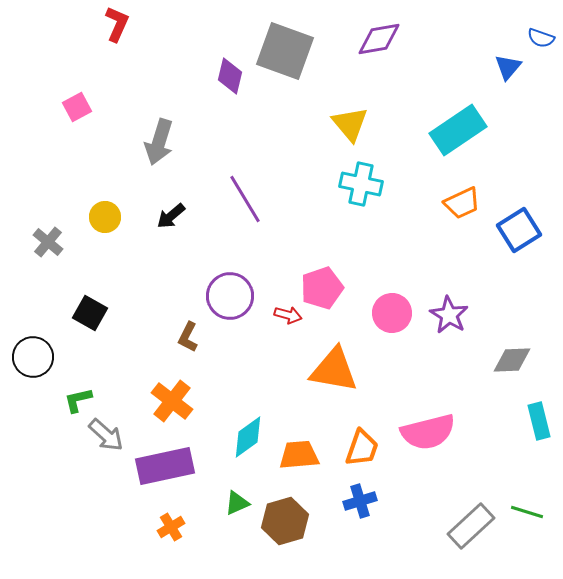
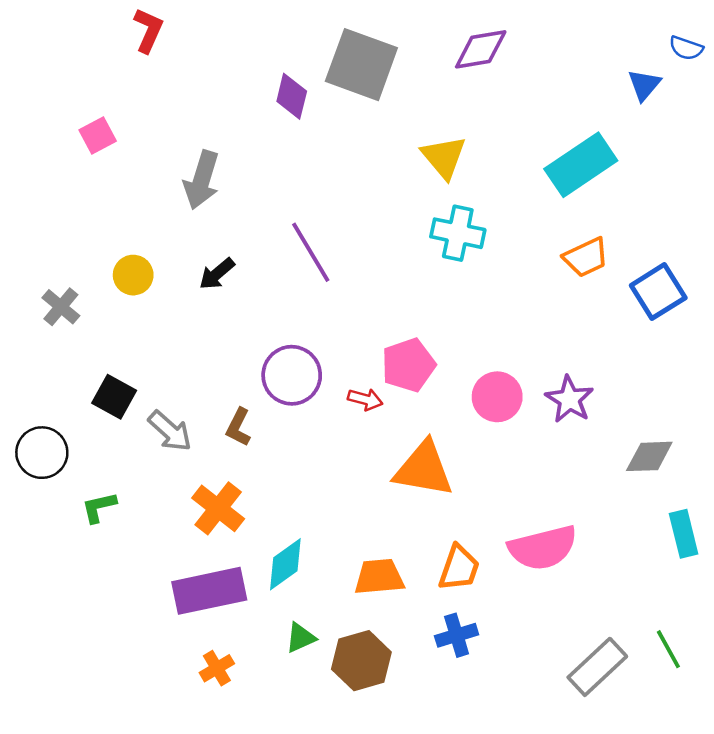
gray arrow: (106, 435) -> (170, 431), moved
cyan diamond: (248, 437) -> (285, 564), moved
green line: (527, 512) -> (668, 649), turned 44

